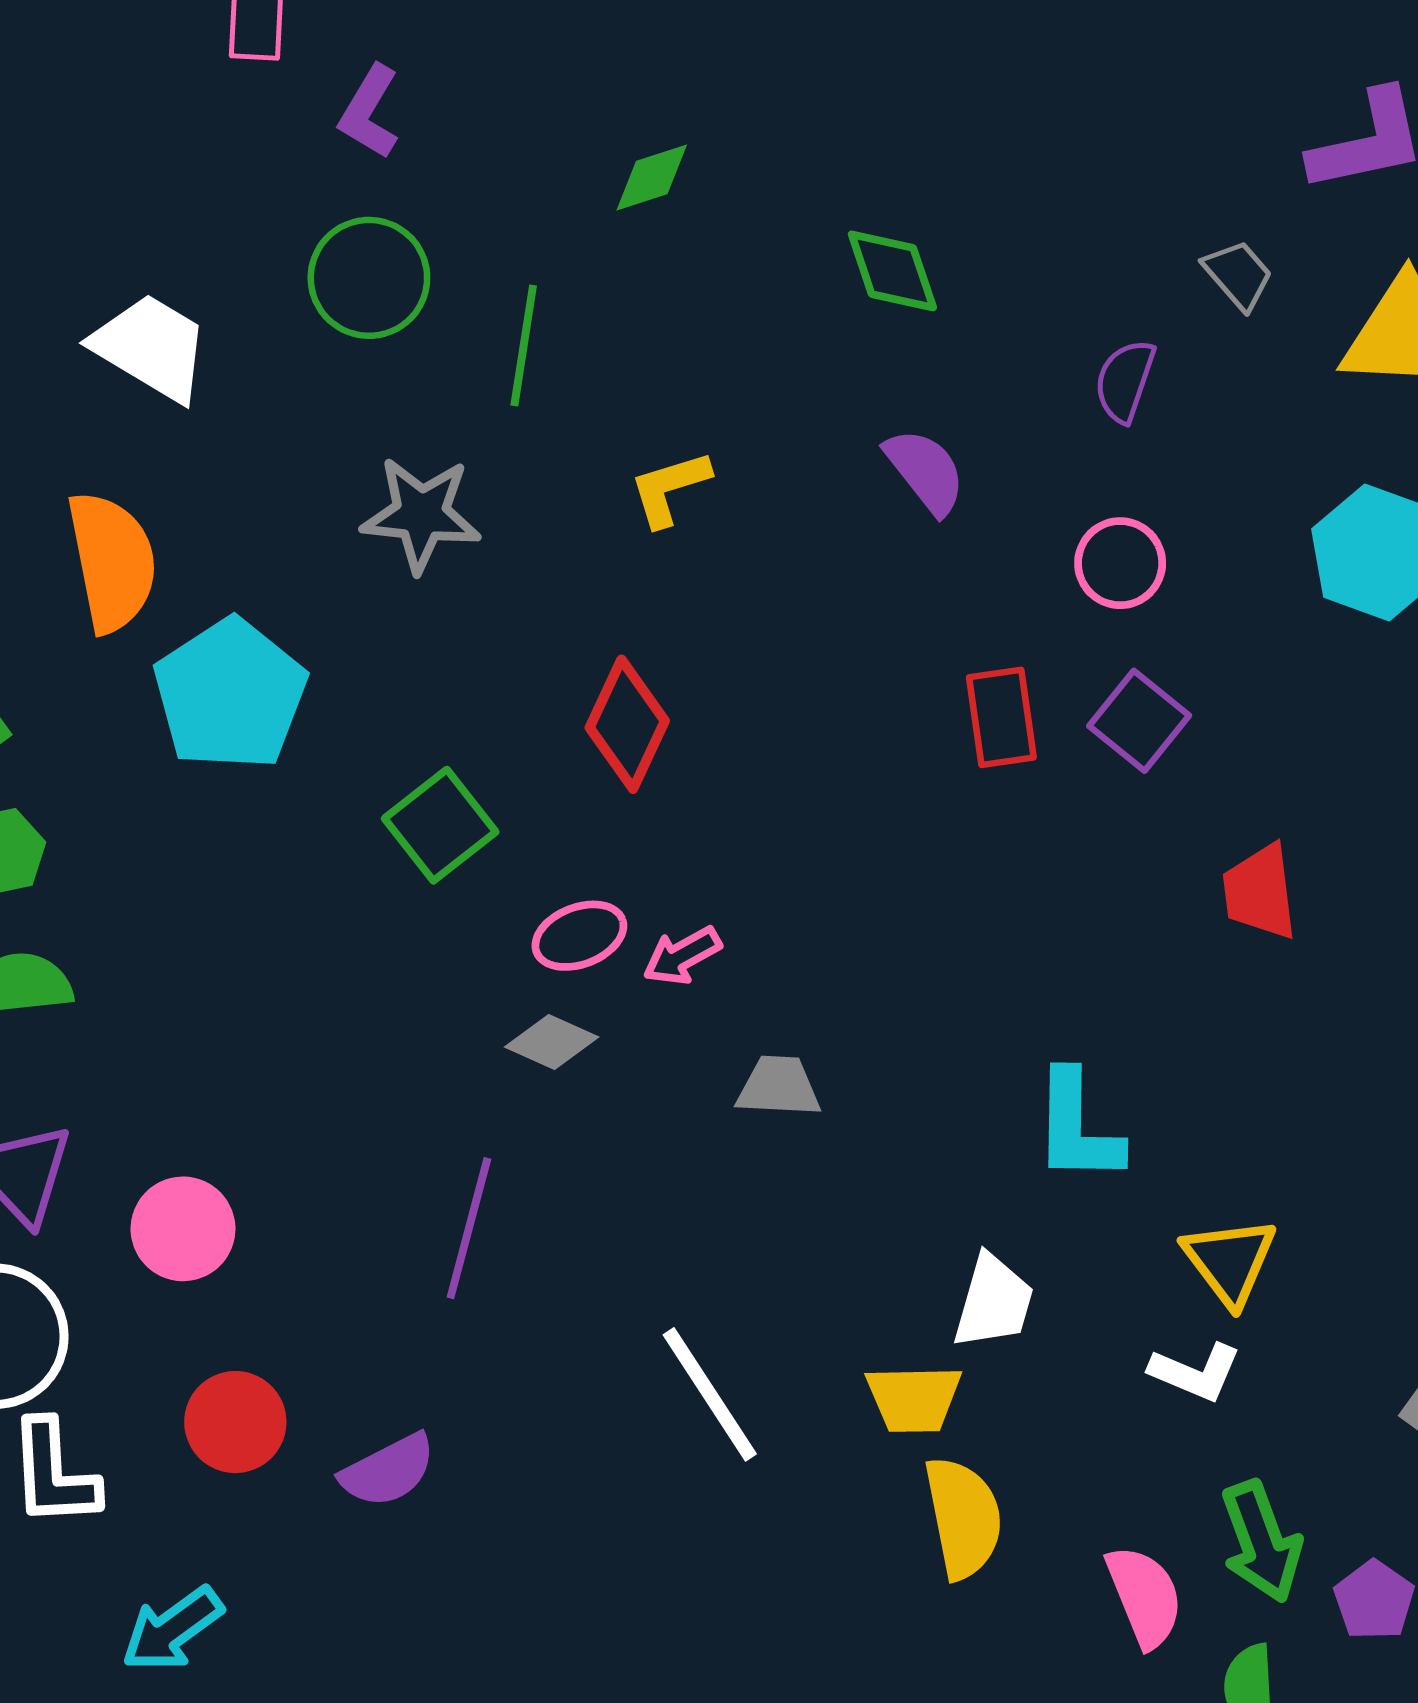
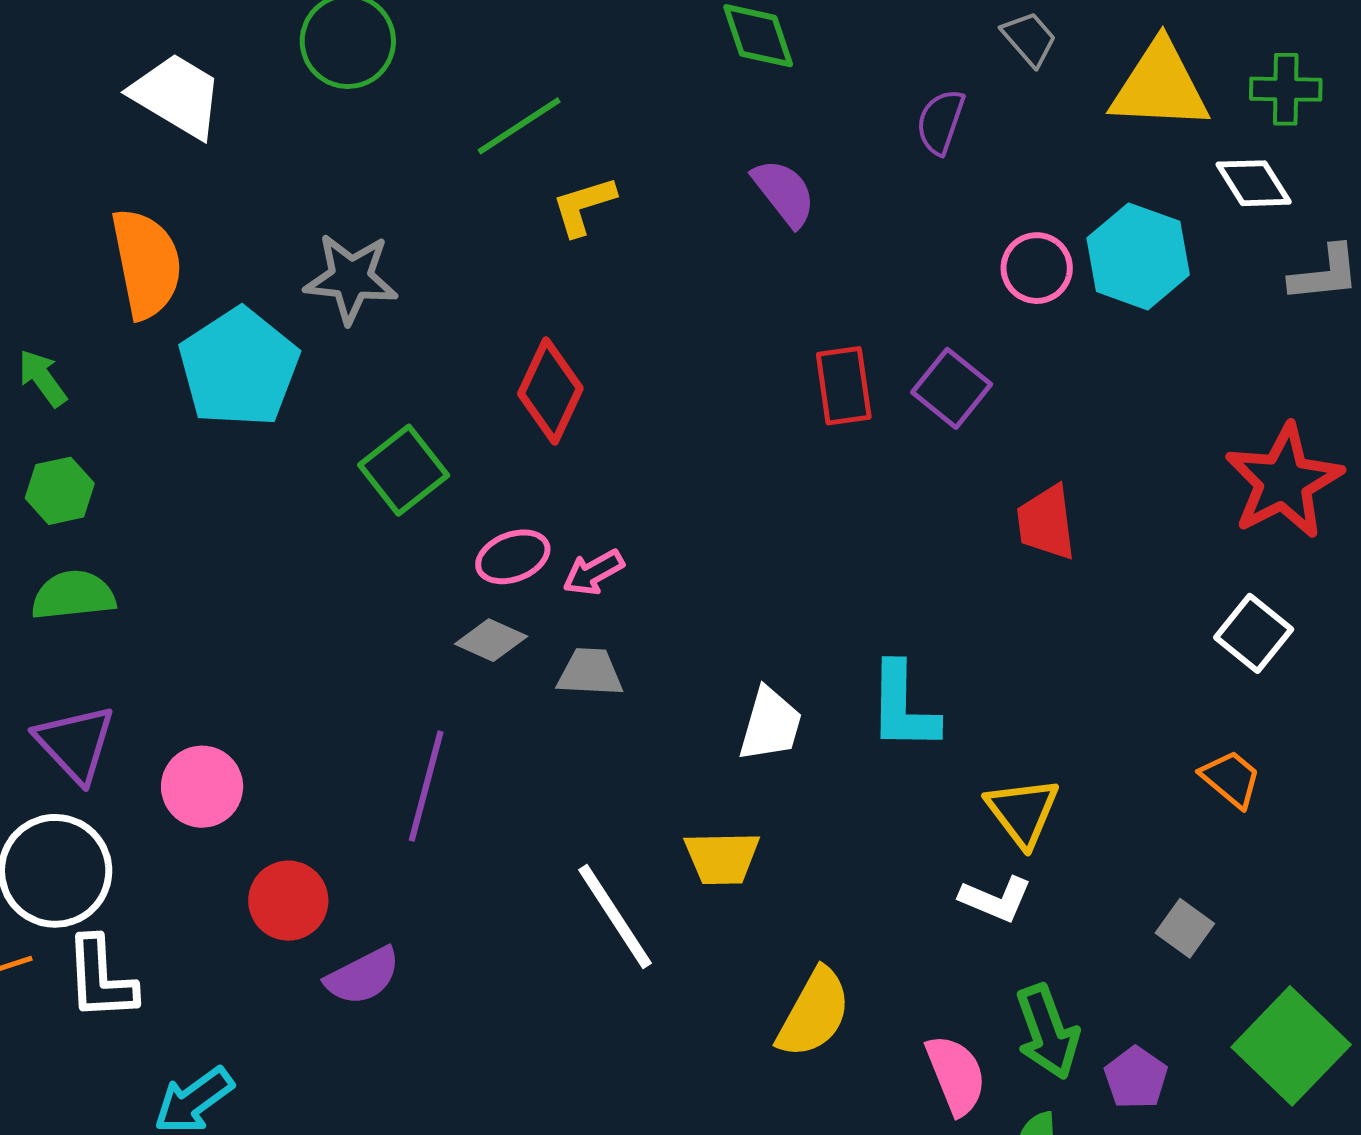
green line: (524, 346) -> (519, 126), moved, turned 48
gray star: (421, 514) -> (351, 278), moved
pink circle: (1120, 563) -> (1037, 268), moved
gray trapezoid: (779, 1087) -> (590, 672), moved
white trapezoid: (994, 1302) -> (770, 724), moved
yellow trapezoid: (914, 1399) -> (722, 858), moved
red circle: (235, 1422) -> (288, 901), moved
yellow semicircle: (963, 1518) -> (814, 1013), turned 40

